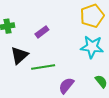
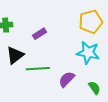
purple semicircle: (66, 86) -> (67, 79), moved

